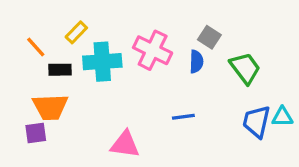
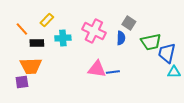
cyan cross: (102, 62) -> (63, 38), size x0.7
green trapezoid: (245, 68) -> (151, 42), turned 115
blue trapezoid: (256, 122) -> (167, 53), moved
pink triangle: (125, 144) -> (97, 69), moved

